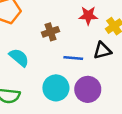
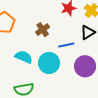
cyan circle: (56, 88) -> (49, 63), moved

